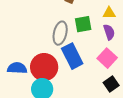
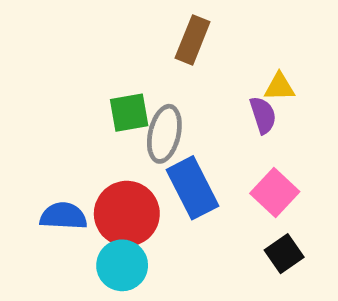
green square: (83, 24) -> (129, 113), moved
purple semicircle: (109, 32) -> (263, 115), moved

